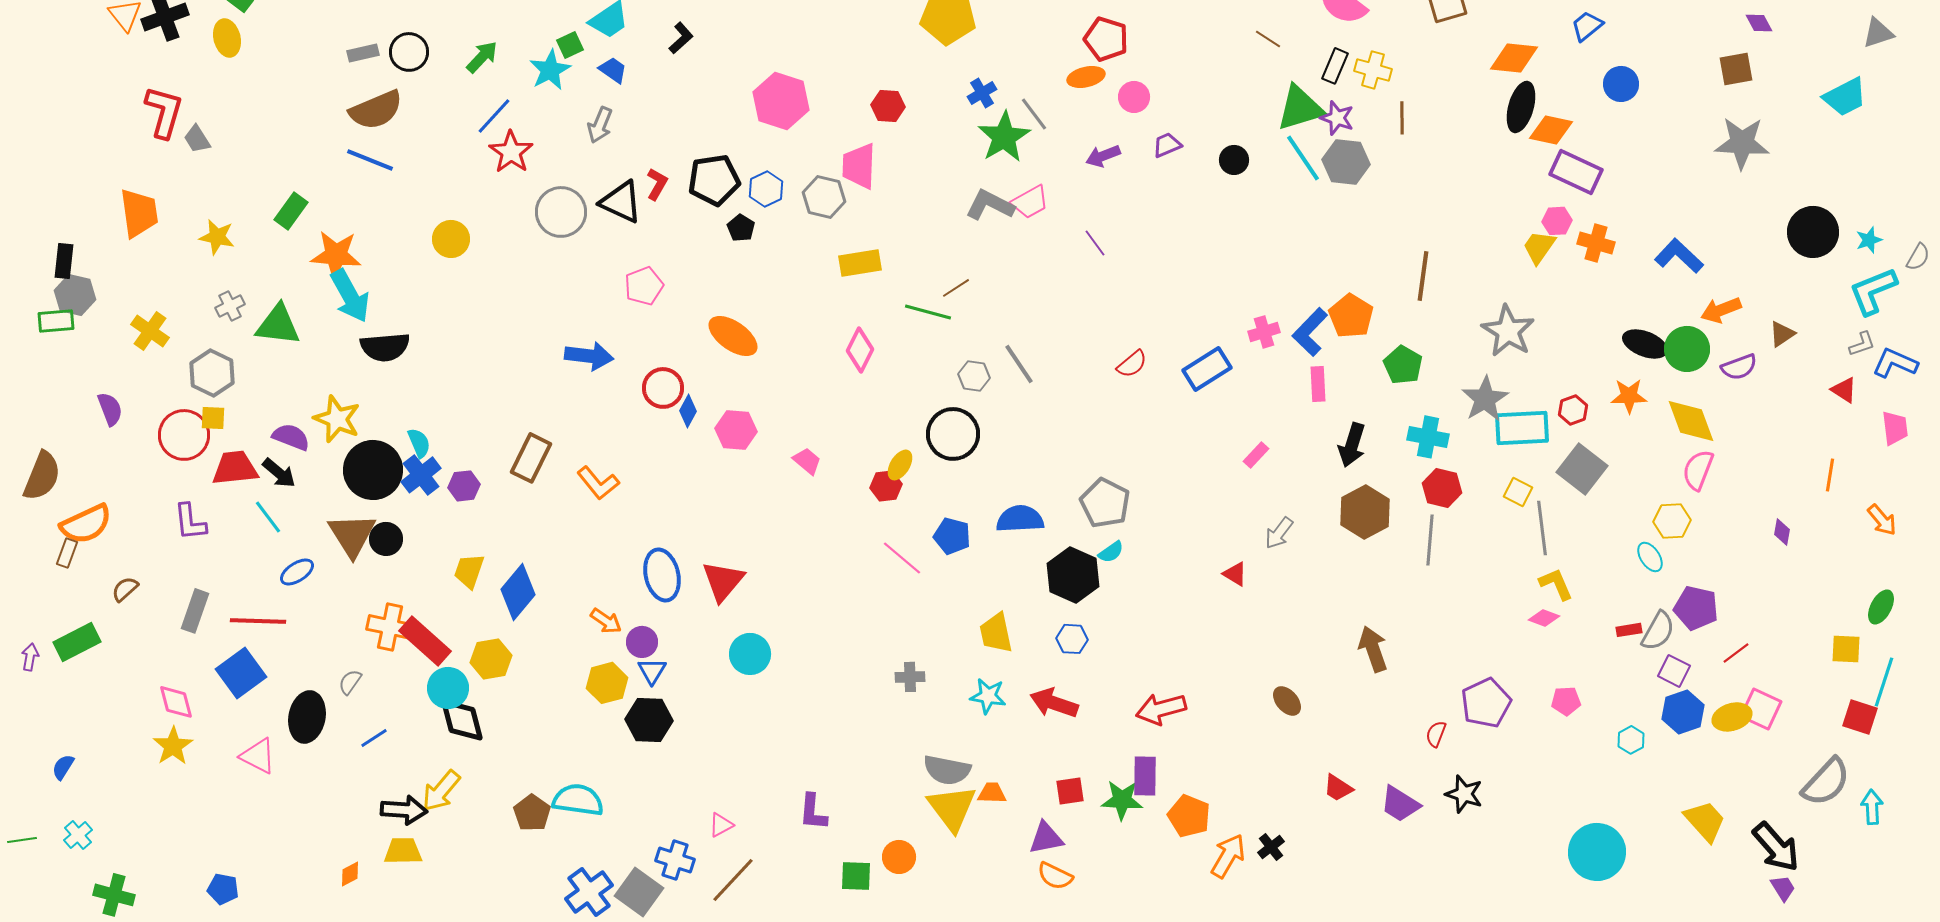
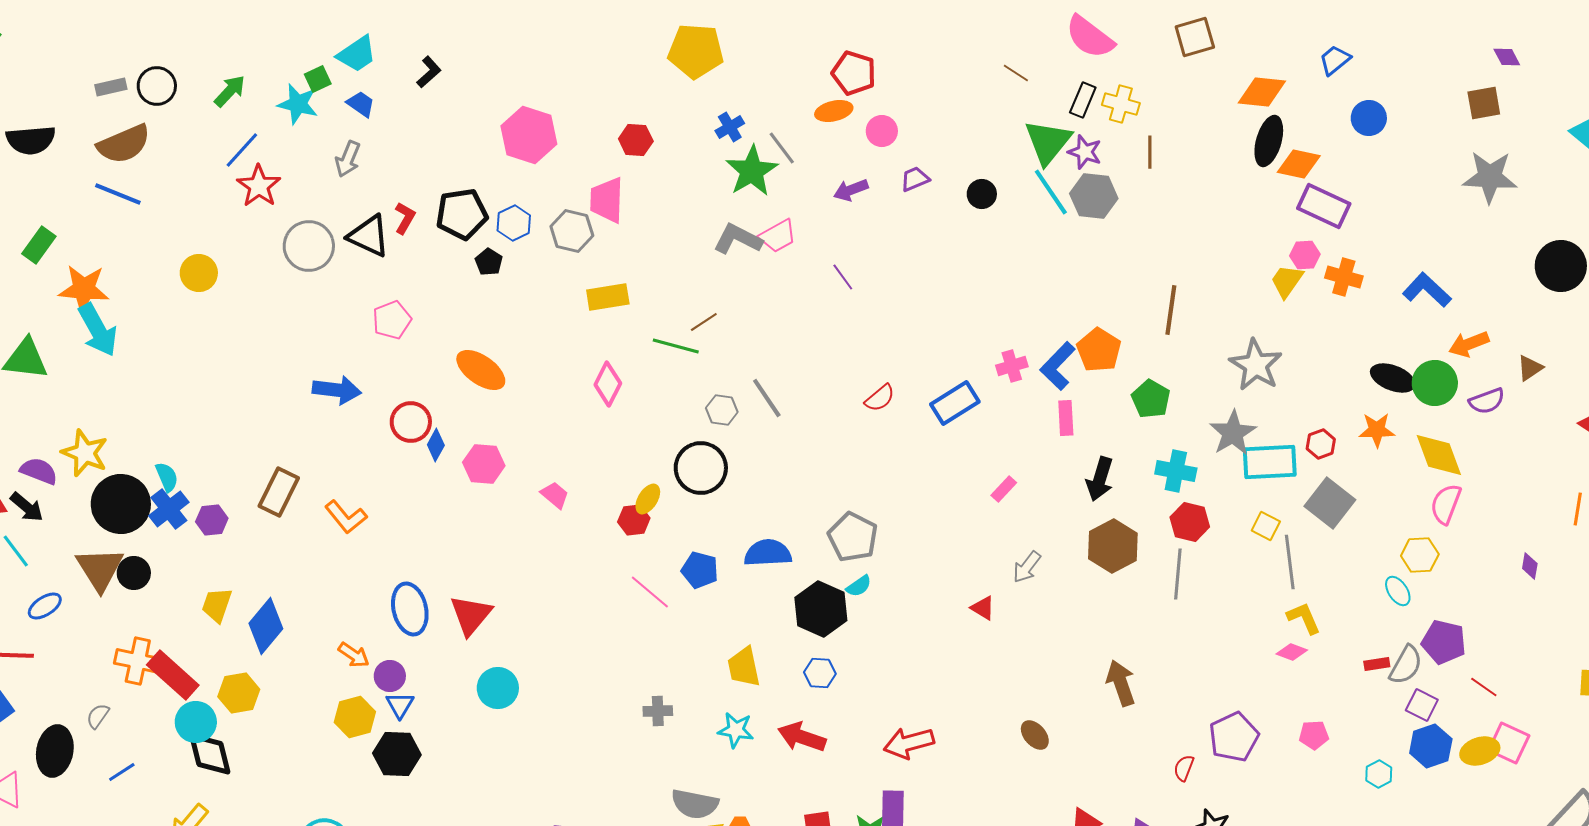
cyan star: (550, 70) -> (298, 104), turned -30
green triangle: (1300, 108) -> (1048, 142), turned -34
black semicircle: (385, 347) -> (31, 140), moved
red line: (1736, 653) -> (1484, 687), turned 72

